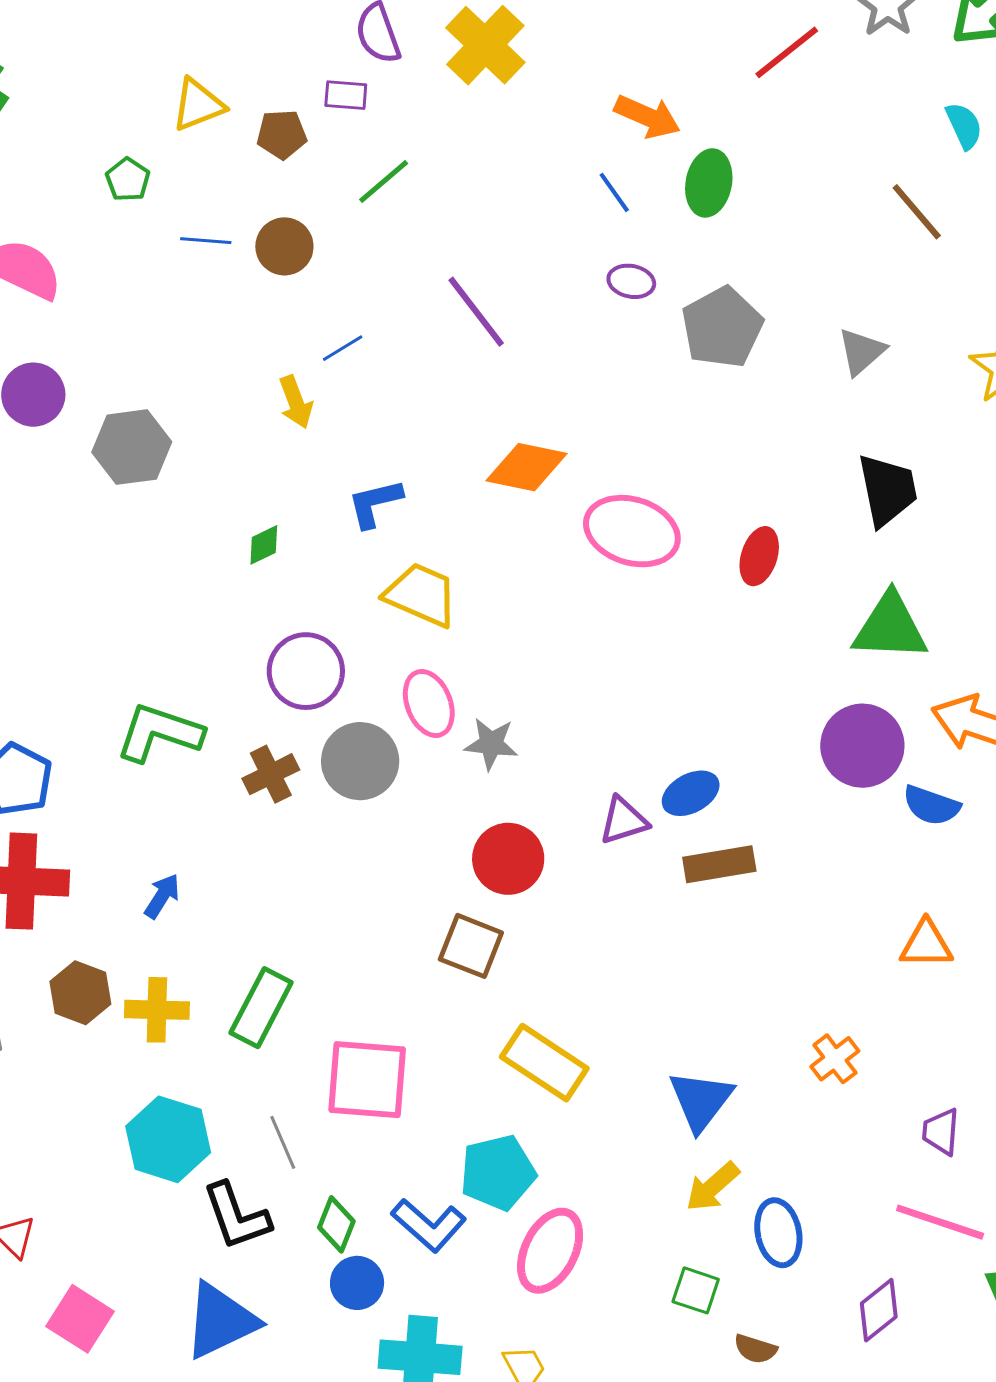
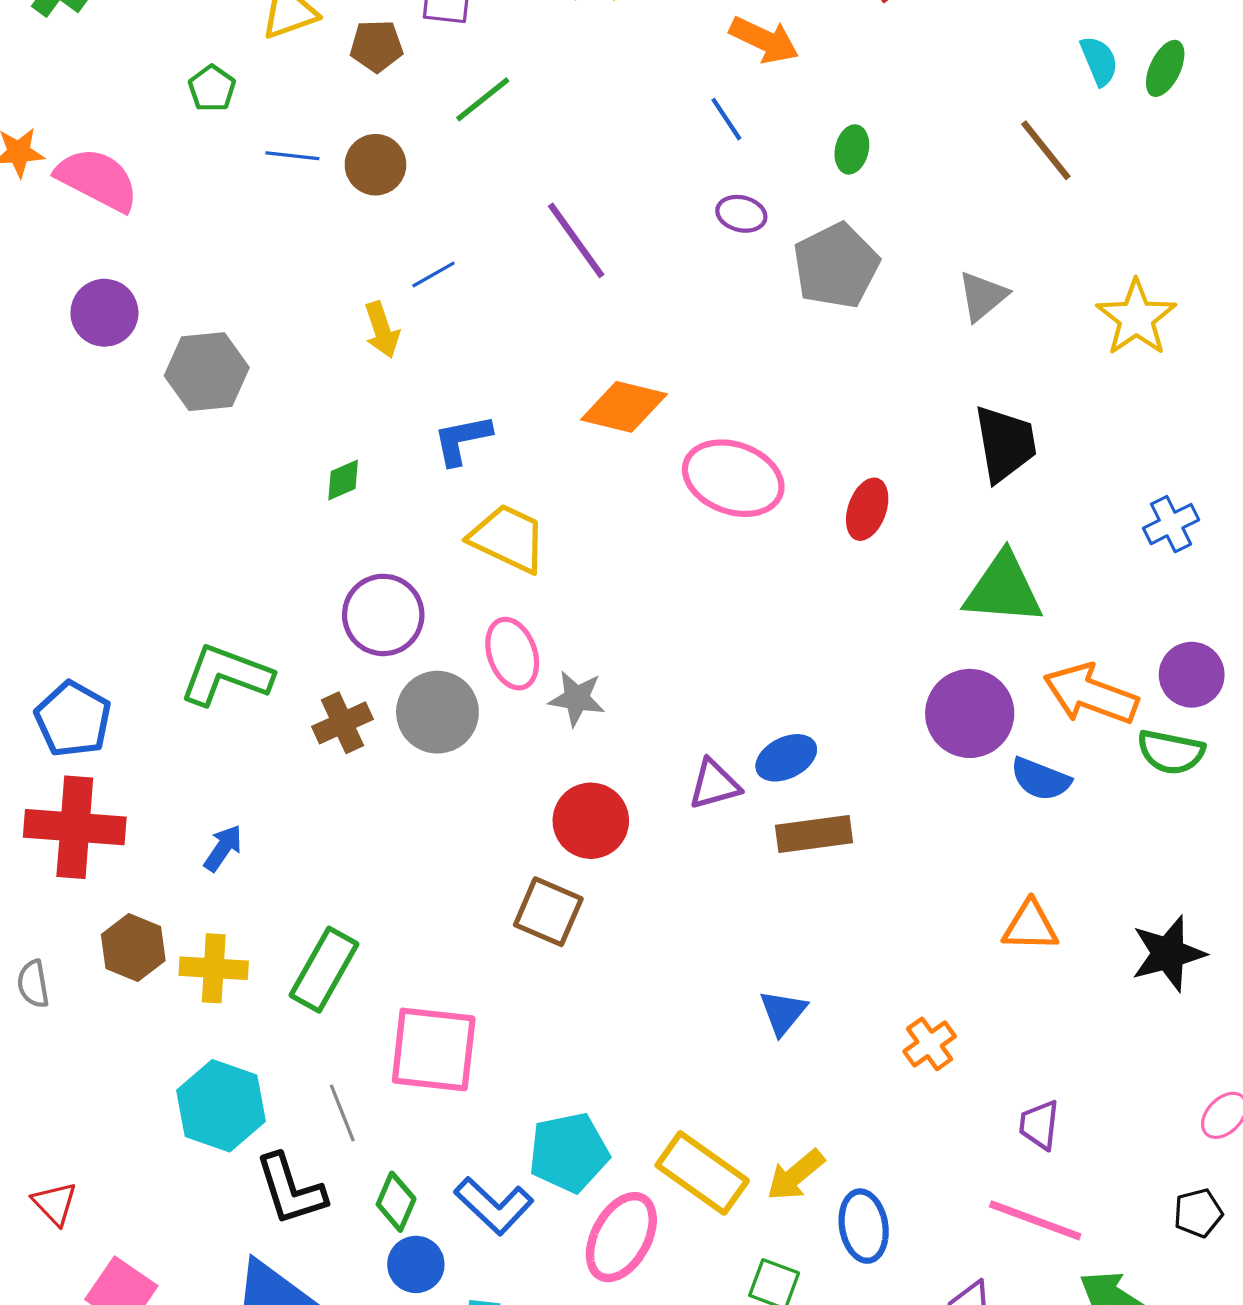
green ellipse: (709, 183) -> (852, 149), moved, size x0.7
yellow rectangle: (544, 1063) -> (702, 1173), moved
blue triangle: (701, 1100) -> (783, 1012), moved, size x0.7

